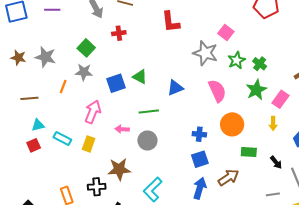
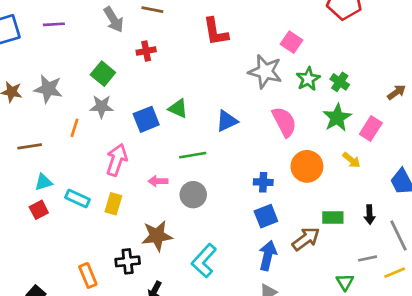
yellow arrow: (273, 123) -> (351, 160), moved, turned -48
green rectangle: (249, 152) -> (333, 218), moved
black arrow: (276, 162) -> (370, 215), turned 40

